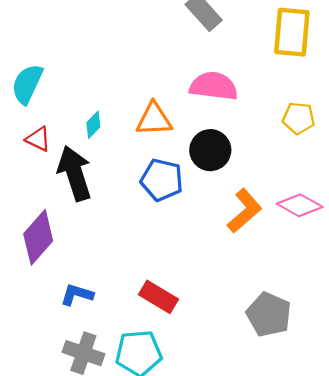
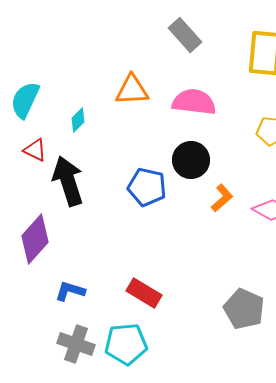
orange triangle: (154, 119) -> (132, 90), moved
cyan diamond: (93, 125) -> (78, 120), moved
orange L-shape: (245, 211) -> (222, 198), moved, size x0.7

